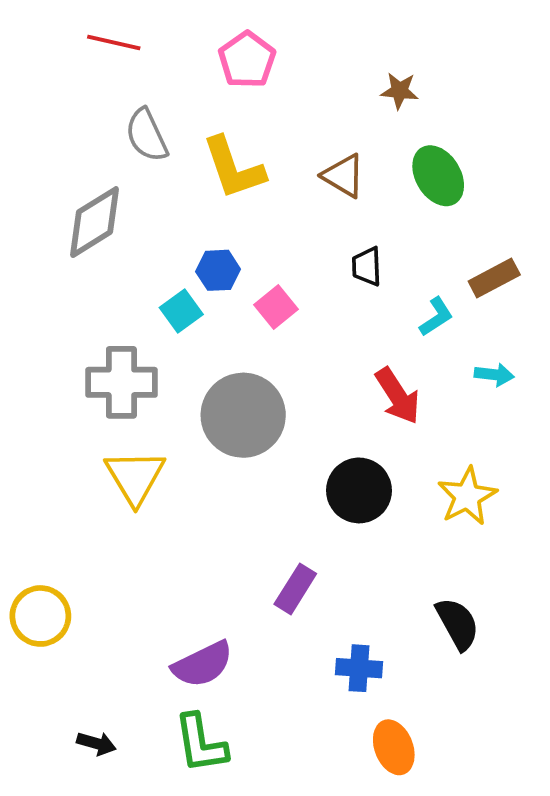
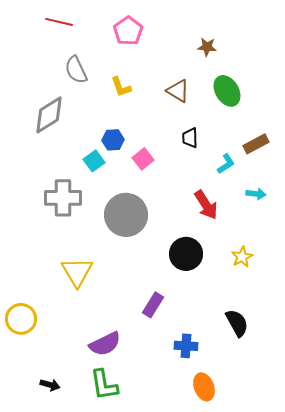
yellow L-shape: (233, 168) -> (121, 87), size x0.6
yellow triangle: (135, 477) -> (77, 272), moved
yellow star: (467, 496) -> (242, 257), size x0.7

